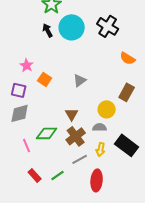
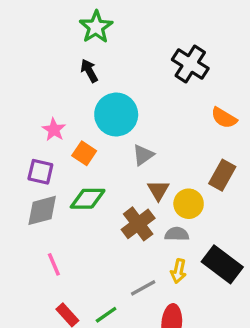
cyan circle: (72, 27) -> (116, 114), moved
brown triangle: (72, 114) -> (158, 190), moved
green diamond: (47, 133) -> (88, 199), moved
brown cross: (76, 136) -> (138, 224), moved

